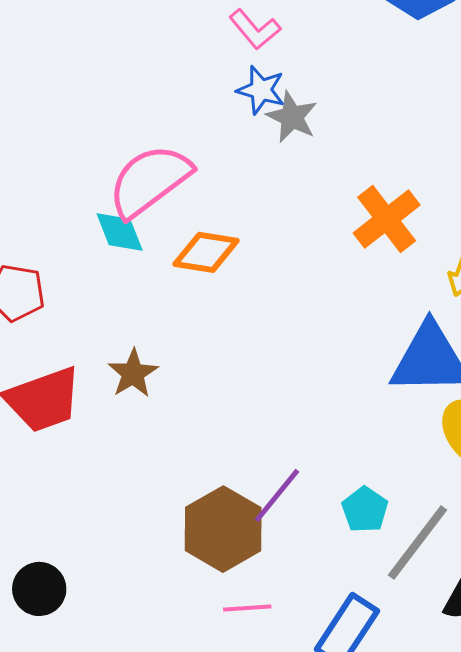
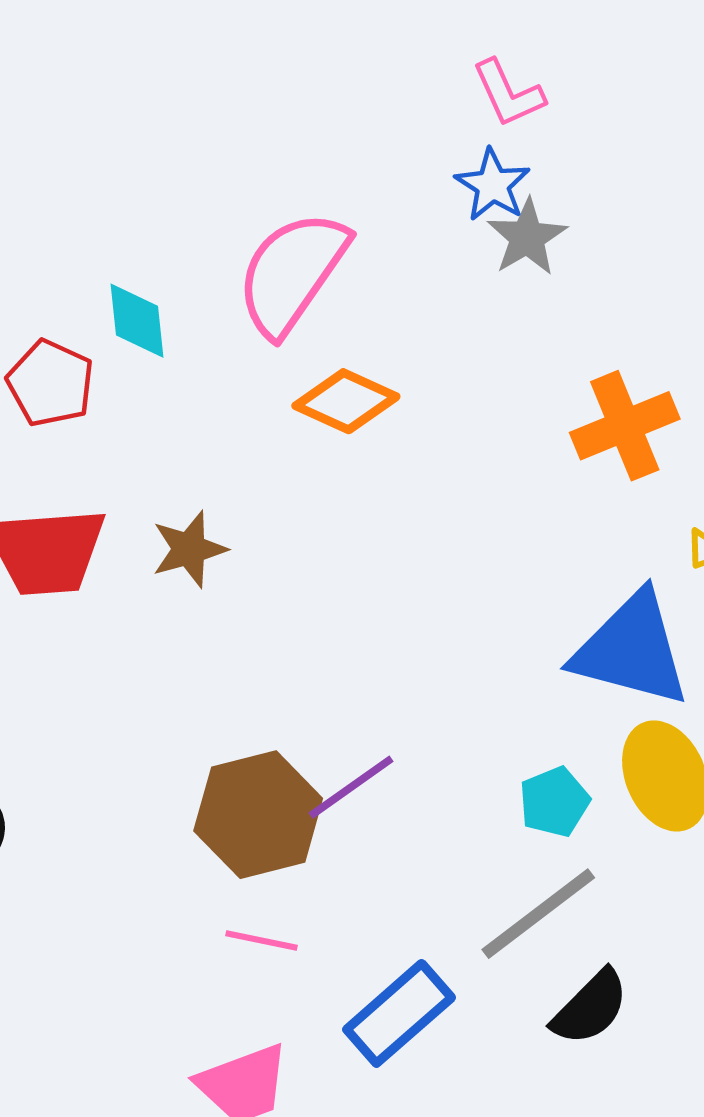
pink semicircle: (150, 181) -> (292, 273), turned -34
cyan diamond: (120, 232) -> (137, 321), moved
cyan pentagon: (365, 510) -> (554, 802), moved

